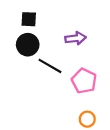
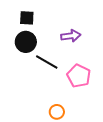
orange circle: (87, 119) -> (57, 112), moved

